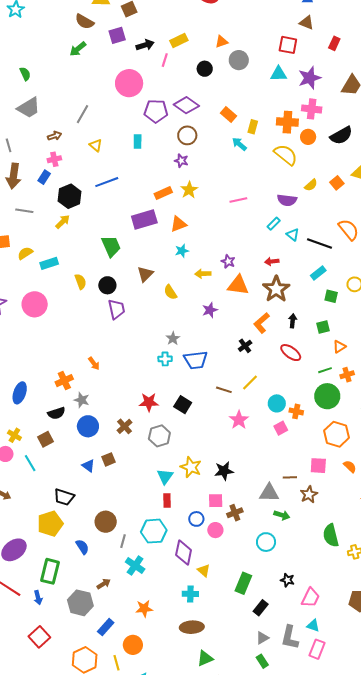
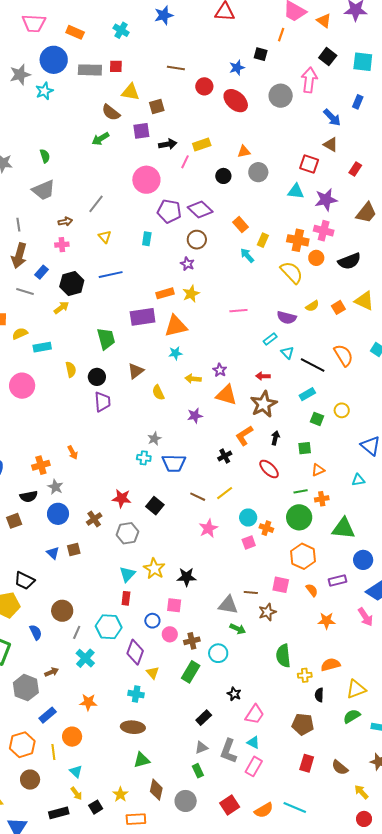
blue rectangle: (44, 177) -> (42, 272), moved
orange triangle: (178, 224) -> (176, 326), size x1.4
brown cross: (235, 513) -> (192, 641), moved
green rectangle: (243, 583) -> (191, 672), moved

